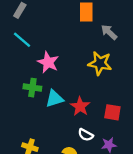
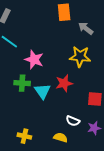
cyan triangle: (54, 99) -> (42, 91), turned -42
red star: (80, 106) -> (64, 83), moved, turned 30

